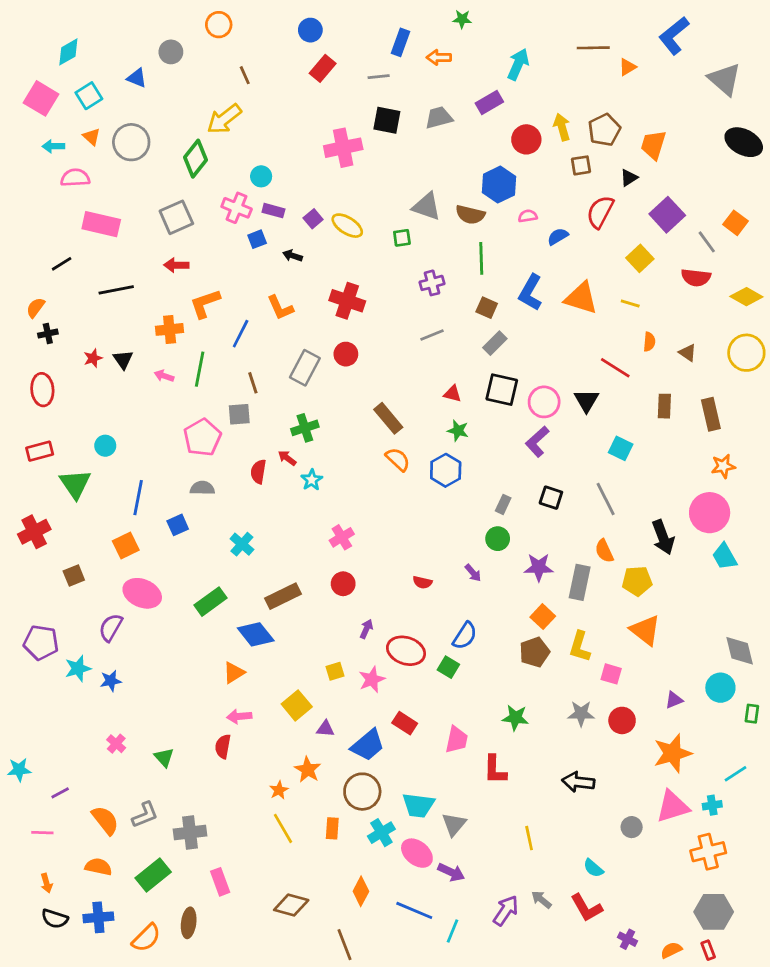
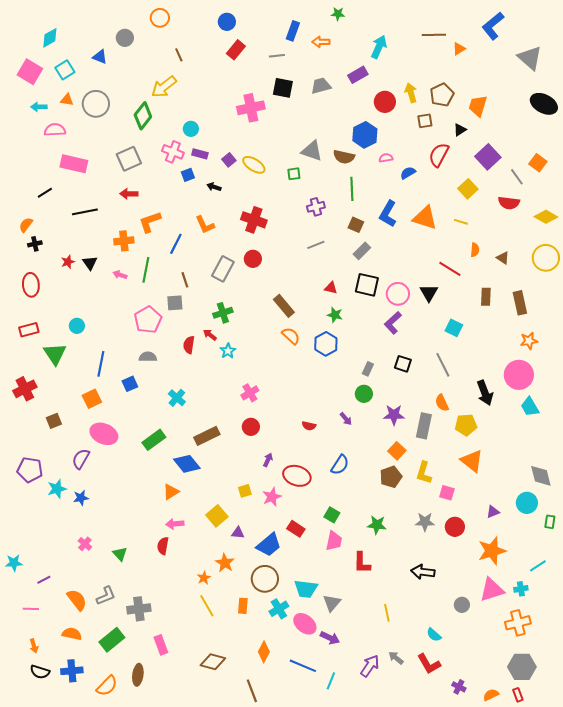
orange triangle: (92, 137) -> (67, 100), turned -32
green square: (448, 667) -> (332, 515), moved

